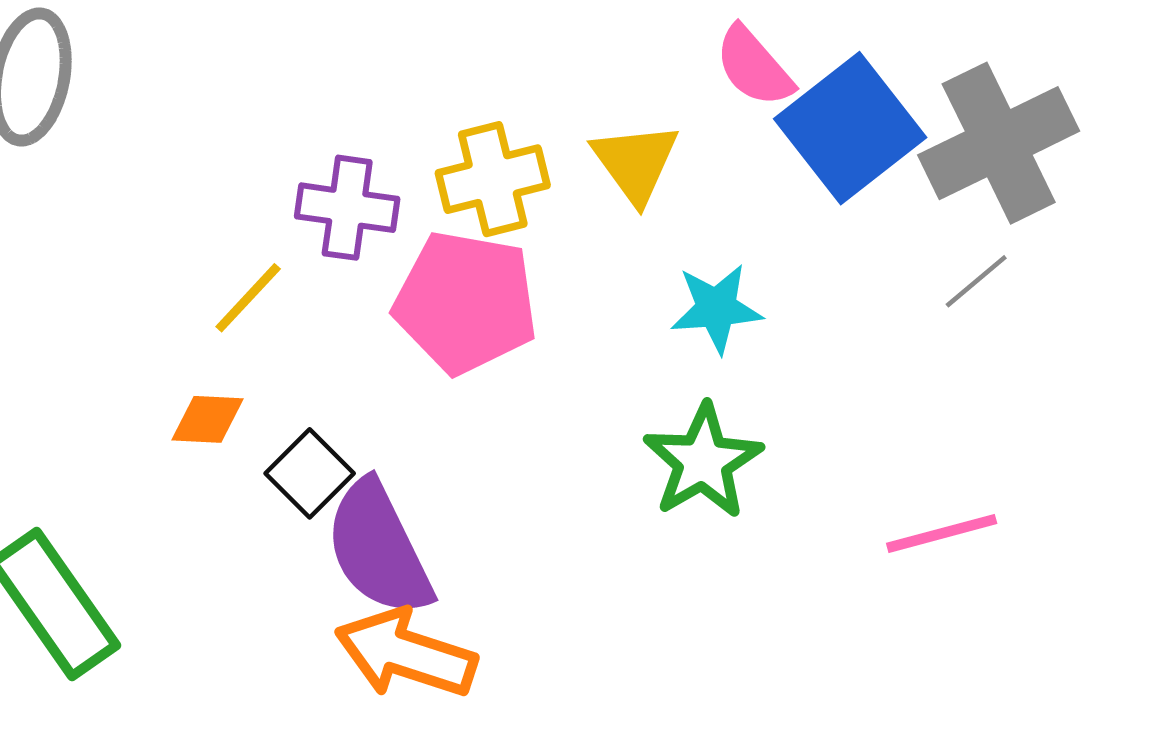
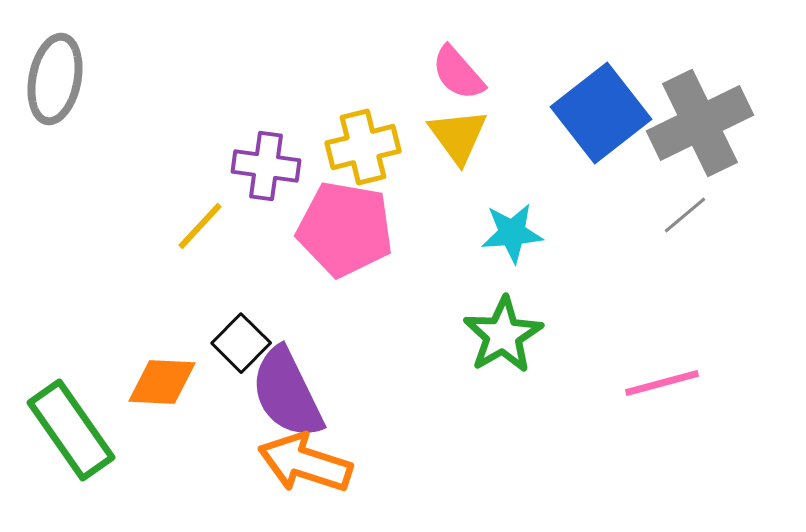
pink semicircle: (754, 67) -> (458, 73), moved
orange diamond: (208, 419) -> (162, 382), moved, size x1.4

